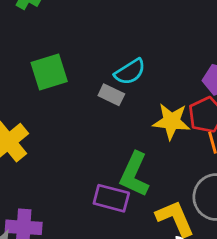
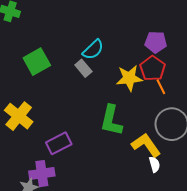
gray rectangle: (111, 95) -> (83, 68), turned 36
purple rectangle: (111, 198) -> (59, 143), moved, turned -30

